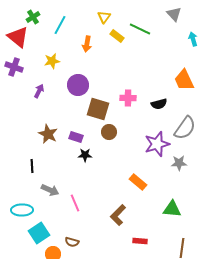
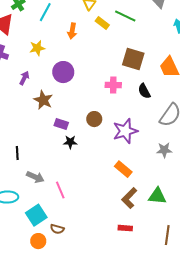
black semicircle: (159, 104) -> (144, 91), turned 77
brown square: (98, 109) -> (133, 59), moved
brown star: (48, 134) -> (43, 100), moved
purple star: (157, 144) -> (125, 131), moved
brown L-shape: (118, 215) -> (129, 198), moved
cyan square: (39, 233) -> (36, 215), moved

